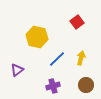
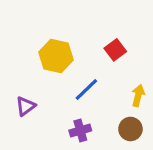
red square: (77, 22) -> (115, 50), moved
yellow arrow: (81, 58) -> (138, 96), moved

